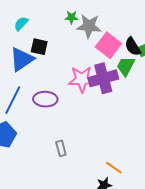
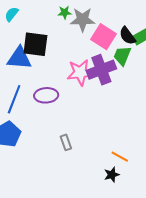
cyan semicircle: (21, 24) -> (12, 14), moved
black square: (39, 47) -> (35, 44), size x1.5
blue triangle: (22, 59) -> (19, 58), turned 44

